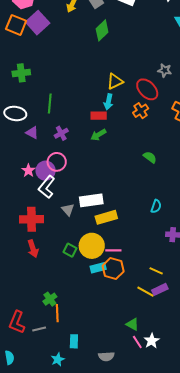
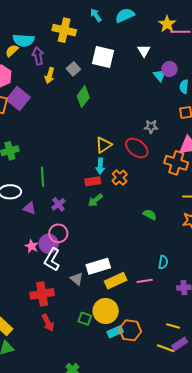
orange cross: (141, 111) -> (120, 178), moved
pink line: (113, 250) -> (145, 281), moved

